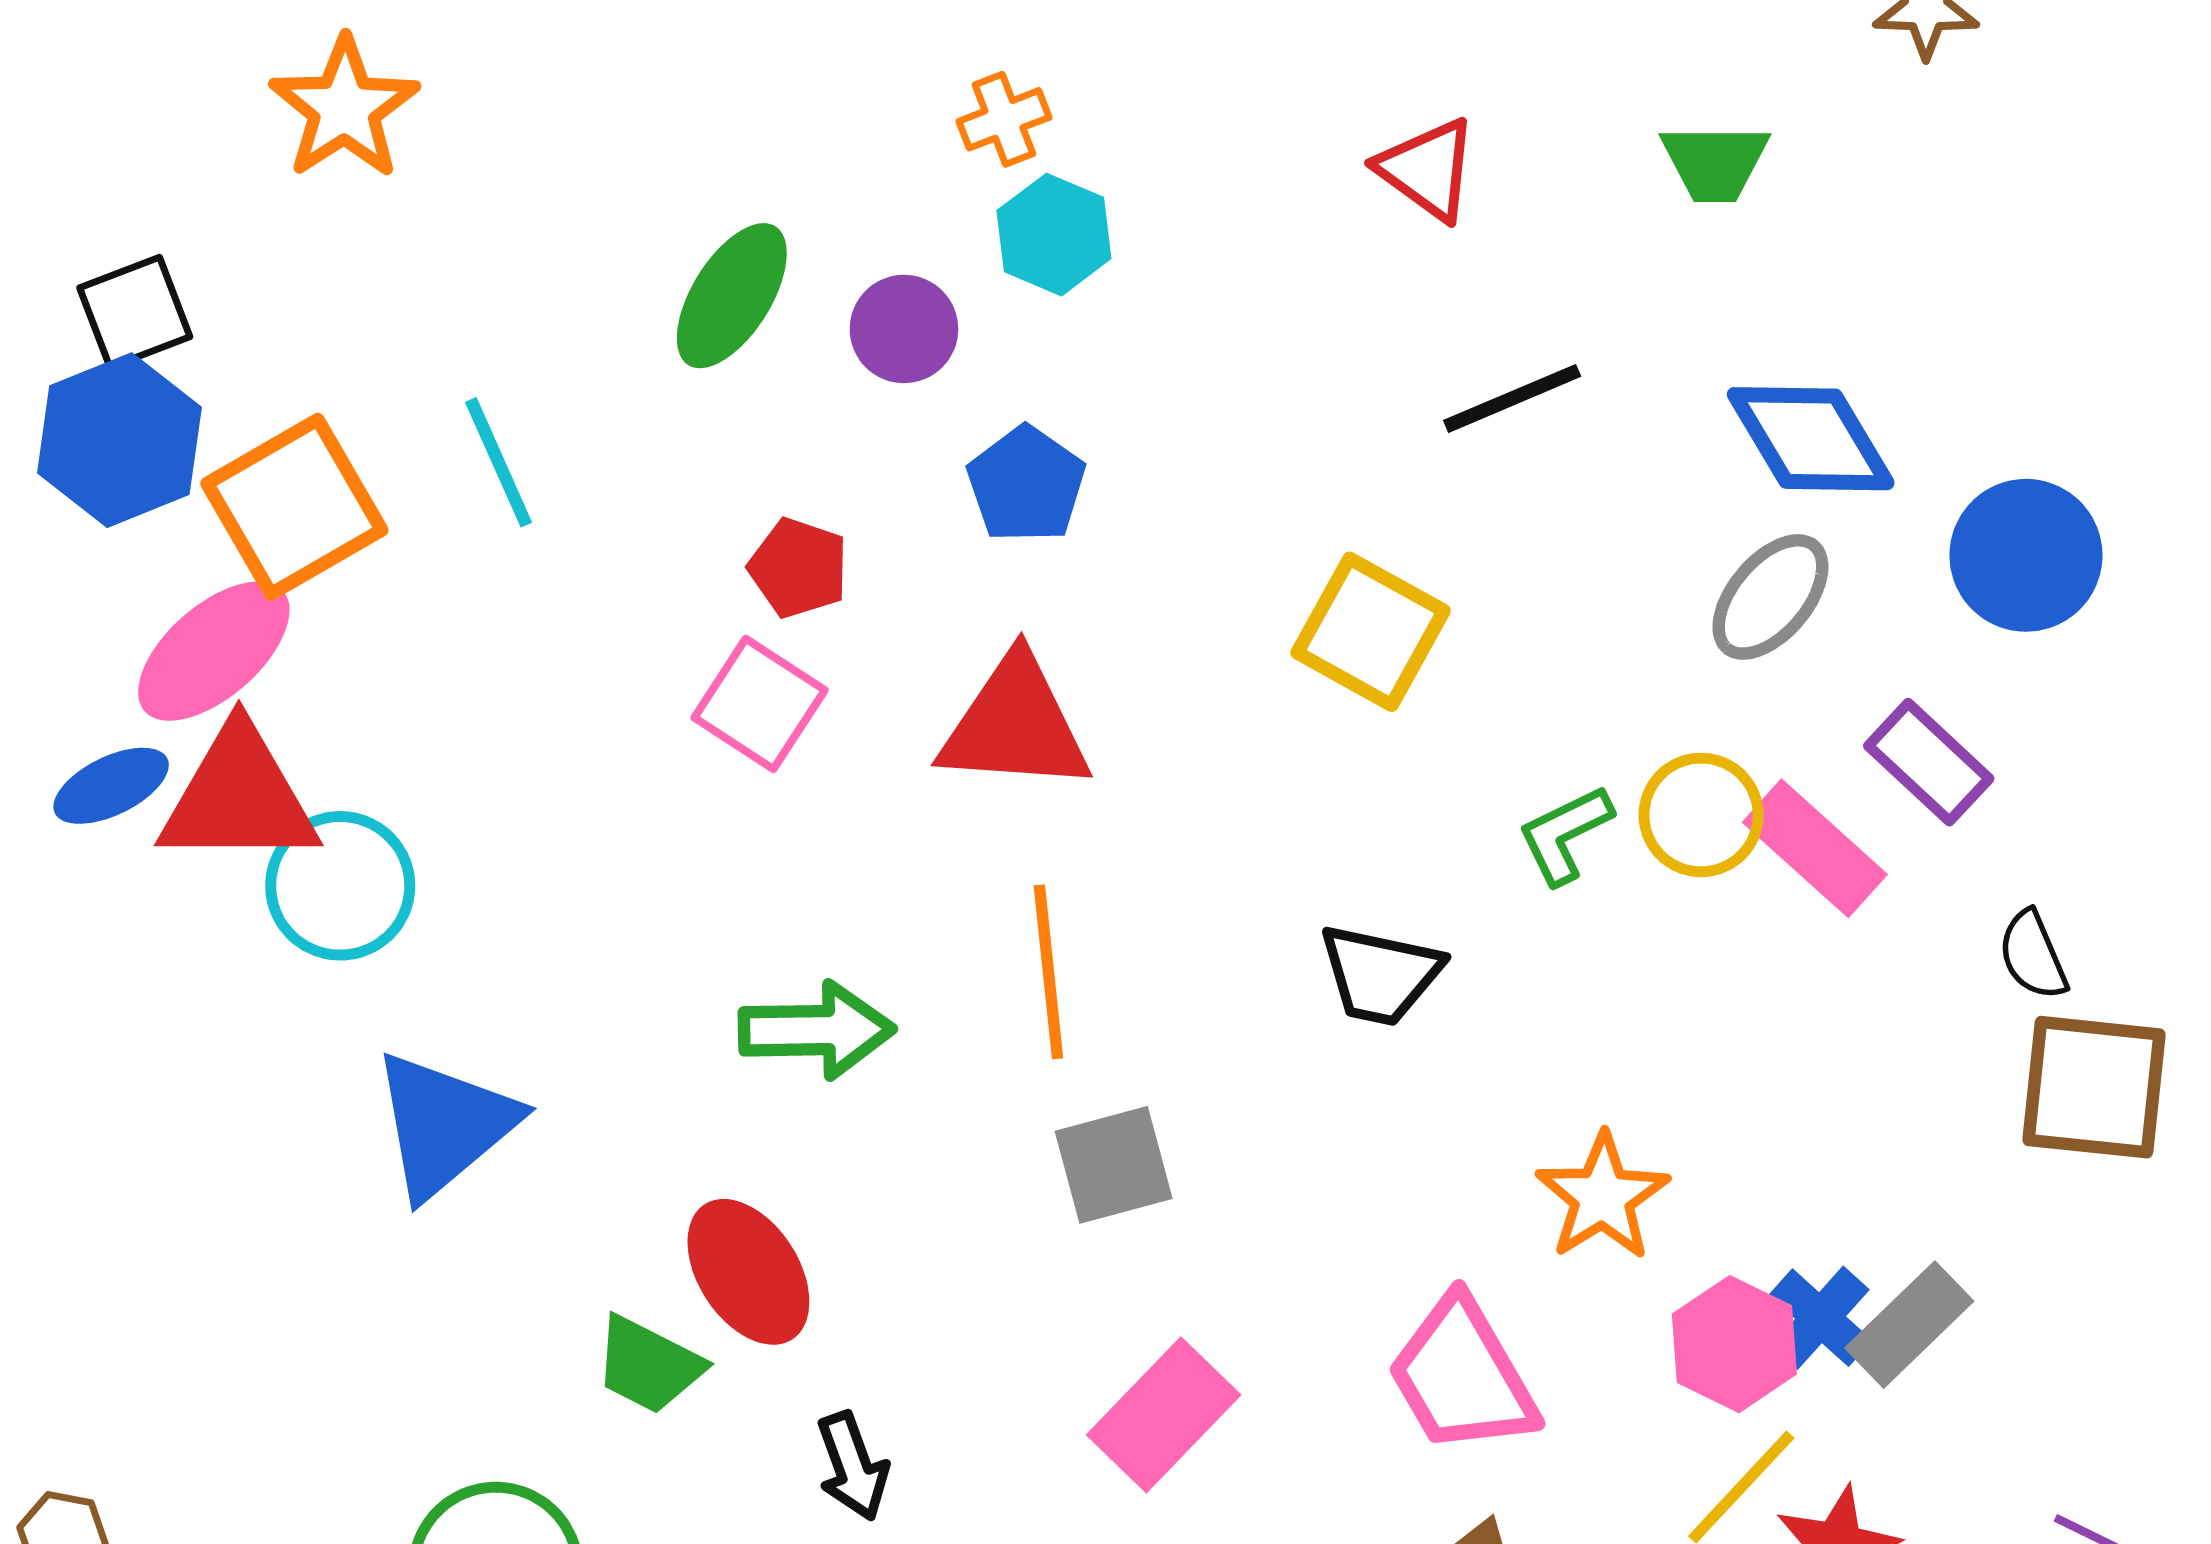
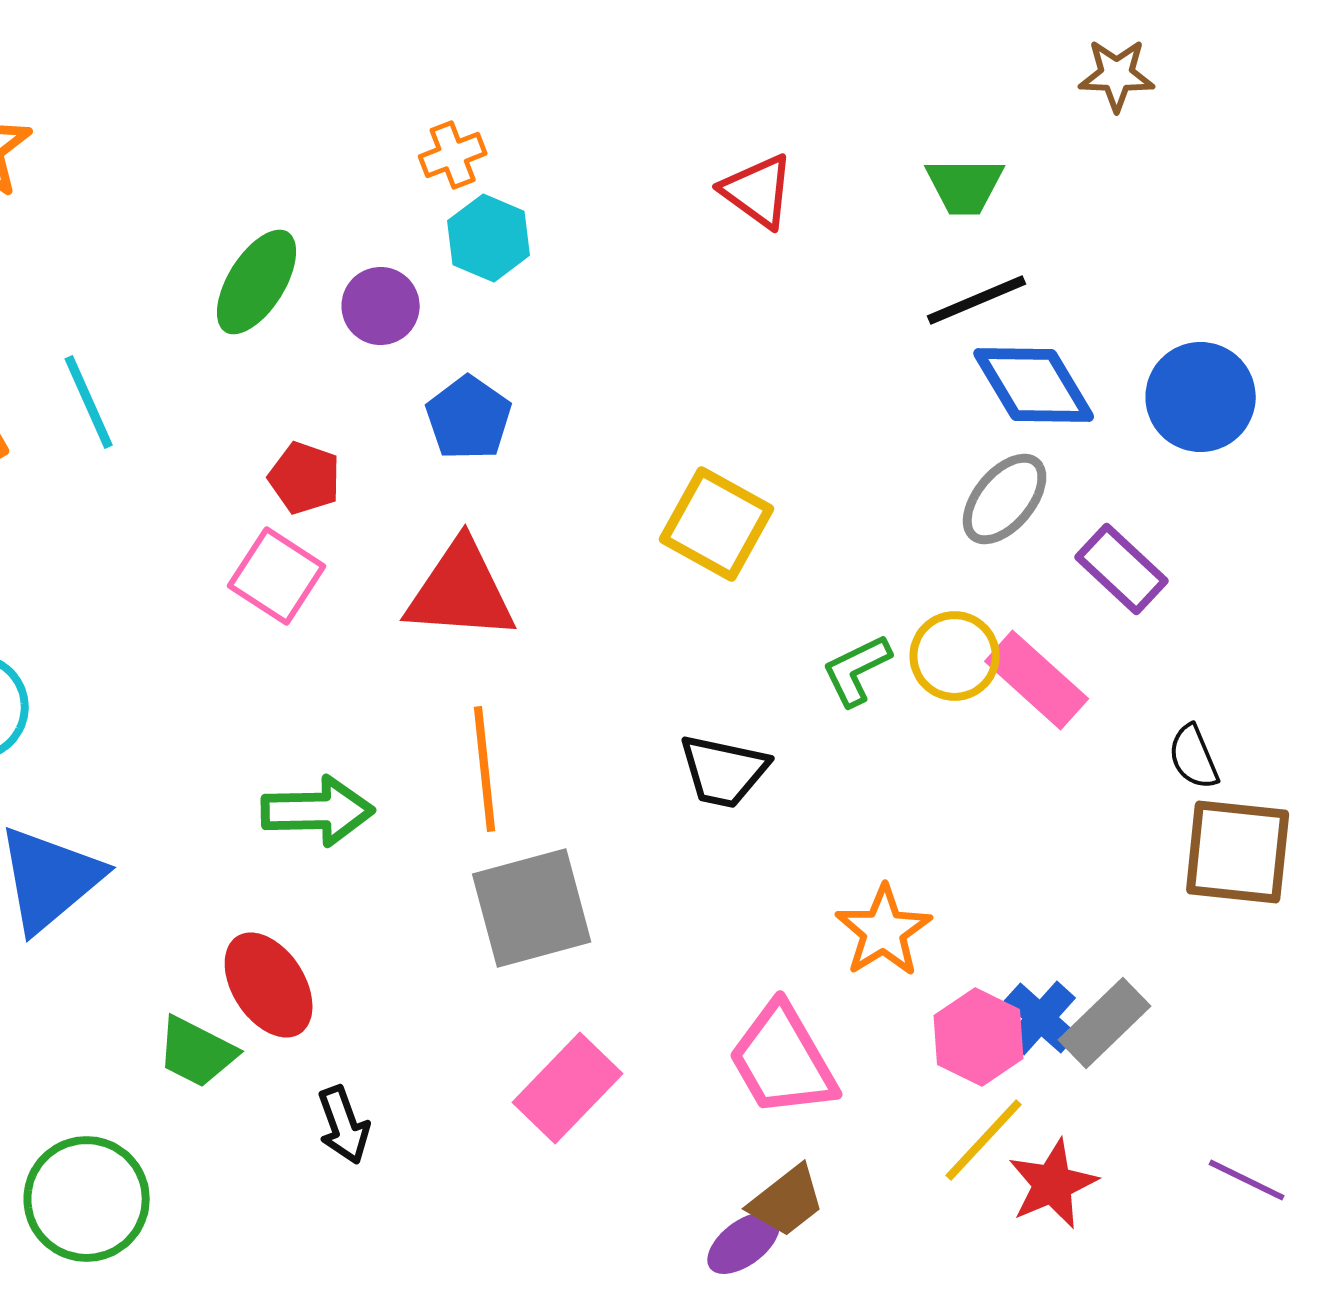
black line: (1512, 398) -> (977, 300), moved
blue circle: (2026, 555) -> (1201, 397), moved
purple rectangle: (1929, 762) -> (1122, 569), moved
gray square: (1114, 1165) -> (532, 908), size x1.4

